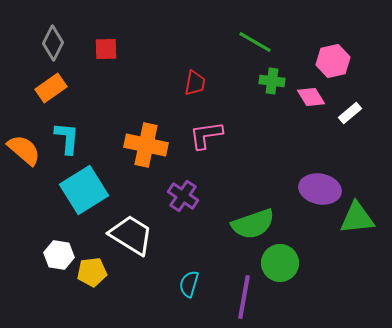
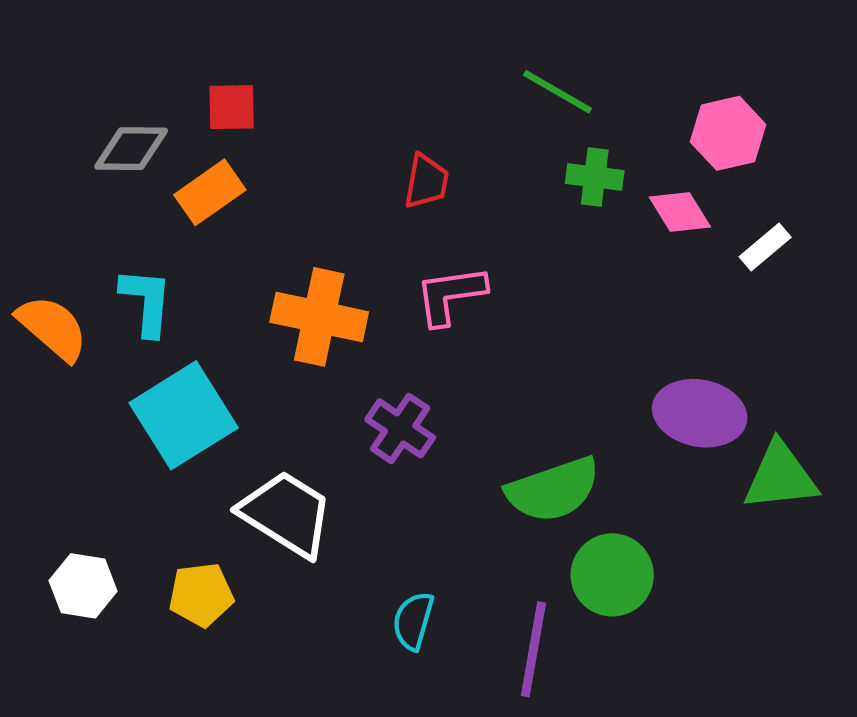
gray diamond: (53, 43) -> (131, 149), moved, turned 64
orange rectangle: (51, 88) -> (210, 192), moved
white hexagon: (59, 255) -> (83, 586), moved

